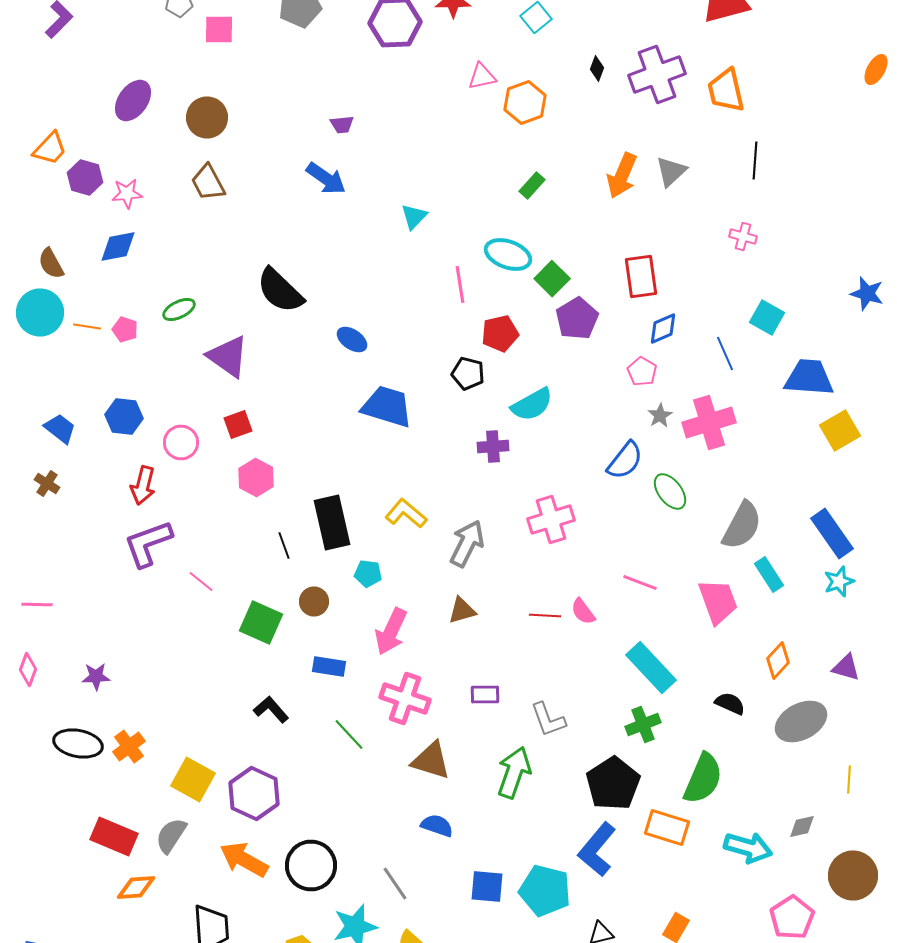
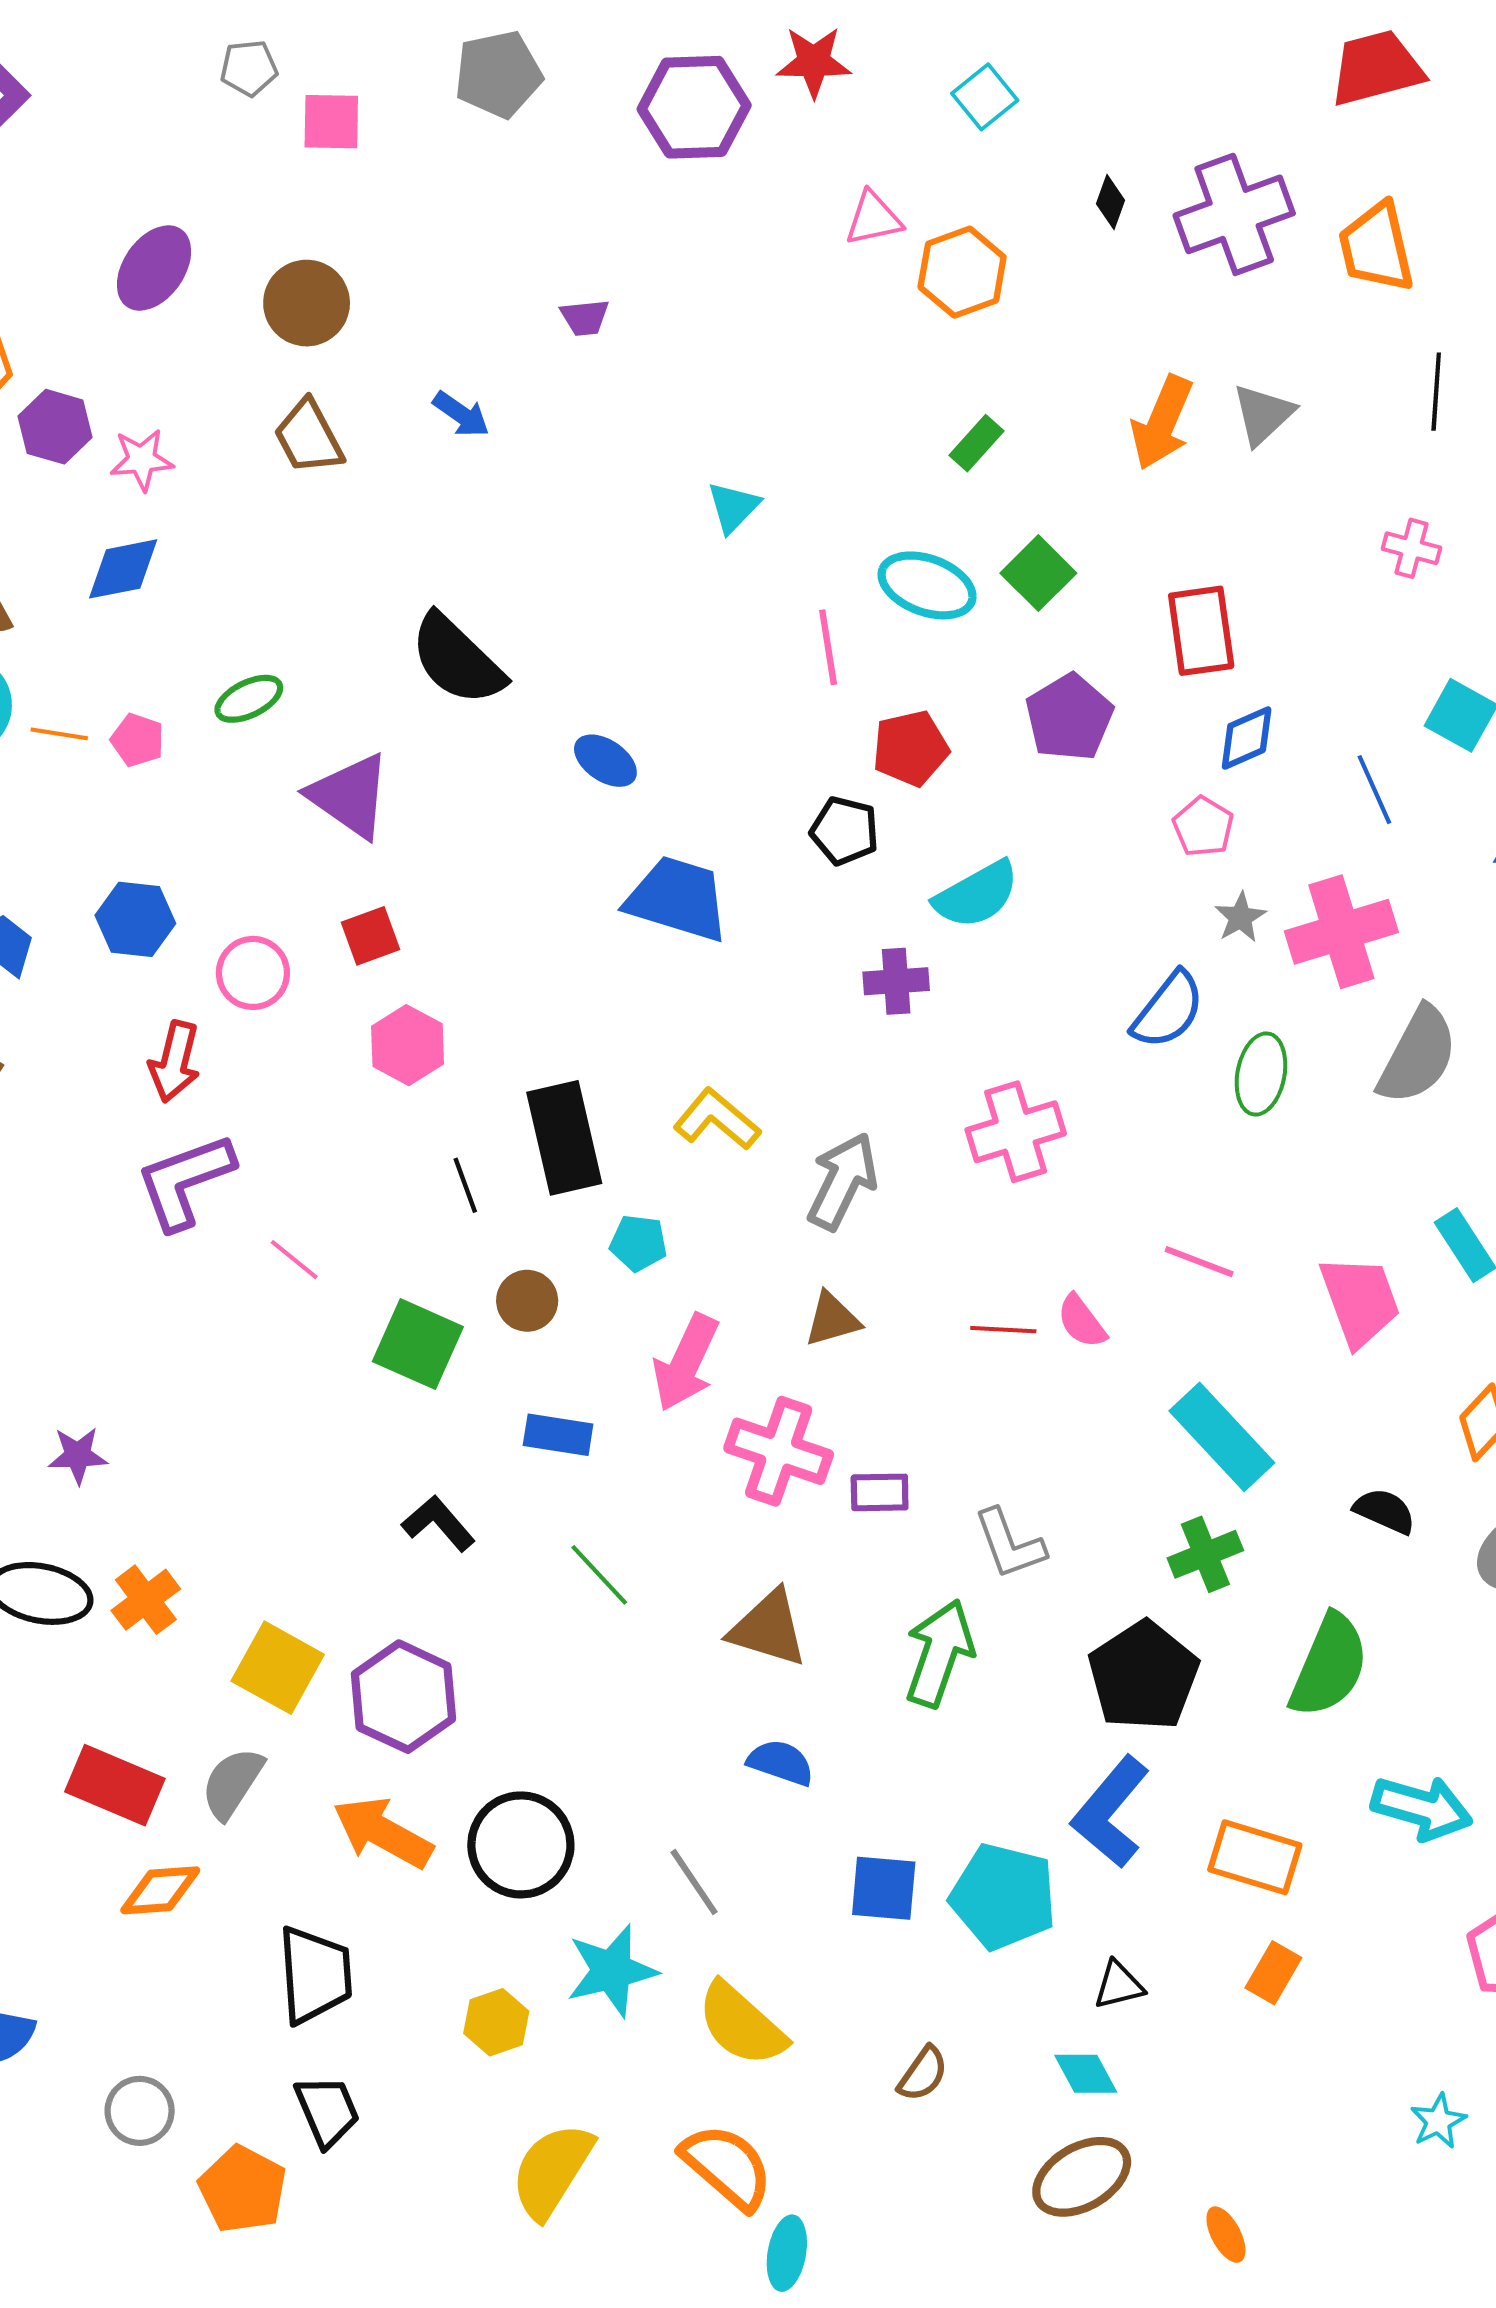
blue arrow: (326, 178) -> (461, 414), moved, size x0.7
green square: (552, 278) -> (1038, 573), moved
green ellipse: (670, 492) -> (1261, 1074), turned 48
gray semicircle: (742, 526) -> (1418, 1055), moved
pink cross: (405, 698) -> (779, 1451), moved
orange rectangle: (667, 828) -> (1255, 1857), moved

